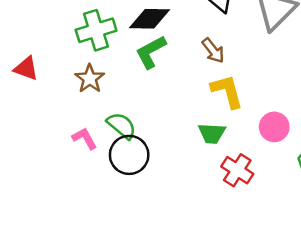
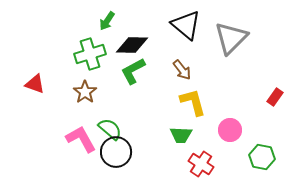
pink L-shape: (85, 138) -> (81, 139), size x1.5

